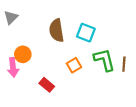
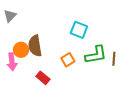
brown semicircle: (57, 30) -> (35, 46), moved
green L-shape: (104, 60) -> (96, 55), turned 95

